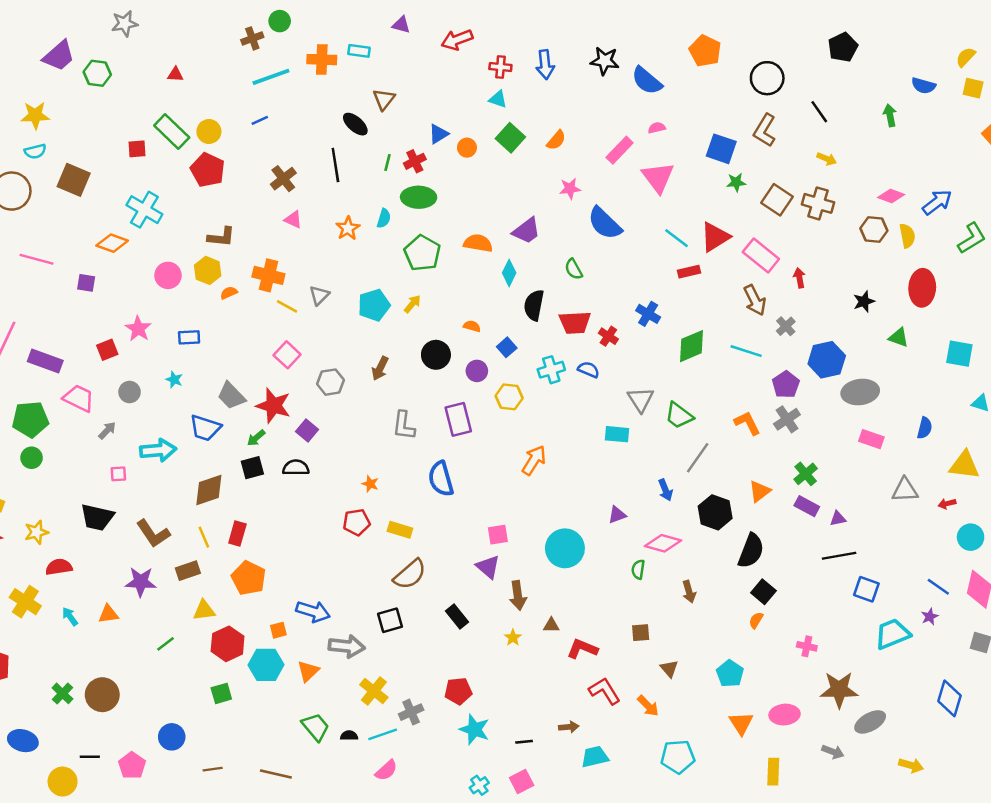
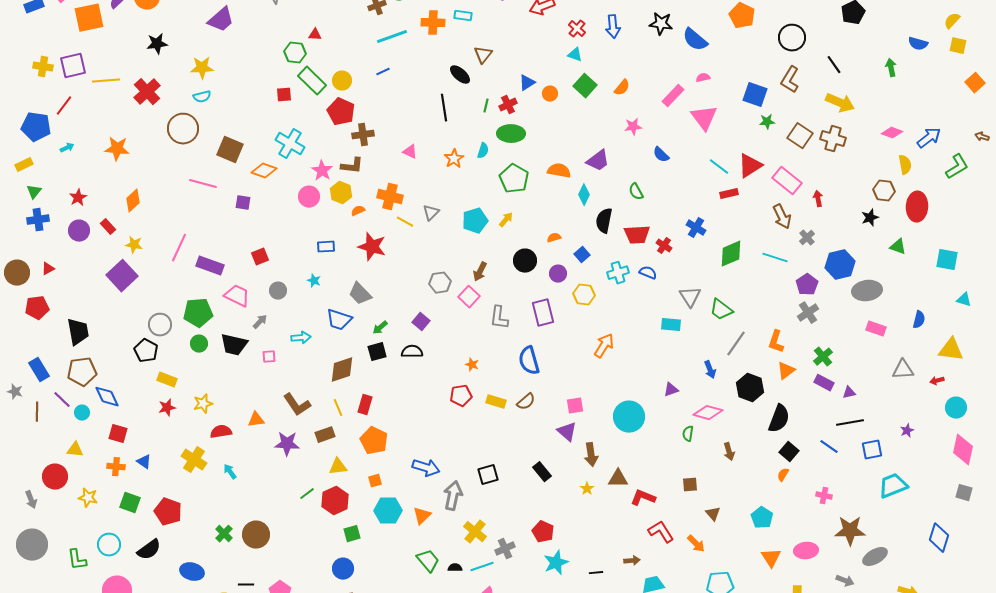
red cross: (500, 67) -> (577, 29), turned 36
green hexagon: (97, 73) -> (295, 53), moved
yellow arrow: (827, 159) -> (840, 103), size x1.8
brown cross: (283, 179) -> (363, 135), moved, turned 30
brown square: (74, 180) -> (230, 150), moved
blue semicircle: (605, 223) -> (661, 155), size x0.6
brown hexagon: (874, 229) -> (884, 191), moved
orange semicircle: (472, 326) -> (554, 238), turned -32
pink star: (138, 329) -> (322, 171), moved
pink square: (287, 355) -> (469, 297), moved
red star: (273, 406) -> (372, 247), moved
orange L-shape: (747, 423) -> (776, 342), moved, turned -135
cyan arrow: (158, 450) -> (301, 338), size x0.7
black trapezoid: (97, 517) -> (234, 345), moved
brown semicircle: (410, 574) -> (526, 402), moved, size x0.7
blue line: (938, 587) -> (829, 447), moved
blue square: (866, 589) -> (872, 450), turned -30
orange triangle: (108, 614) -> (256, 420), moved
purple star: (930, 617) -> (907, 431), moved
brown triangle: (551, 625) -> (618, 479), size x1.5
orange square: (278, 630) -> (375, 481), moved
red hexagon: (228, 644) -> (335, 501), moved
gray arrow: (347, 646) -> (453, 496), turned -84
red pentagon: (458, 691) -> (543, 532), turned 30
cyan star: (474, 729) -> (556, 563), turned 30
blue circle: (172, 737) -> (343, 569), moved

